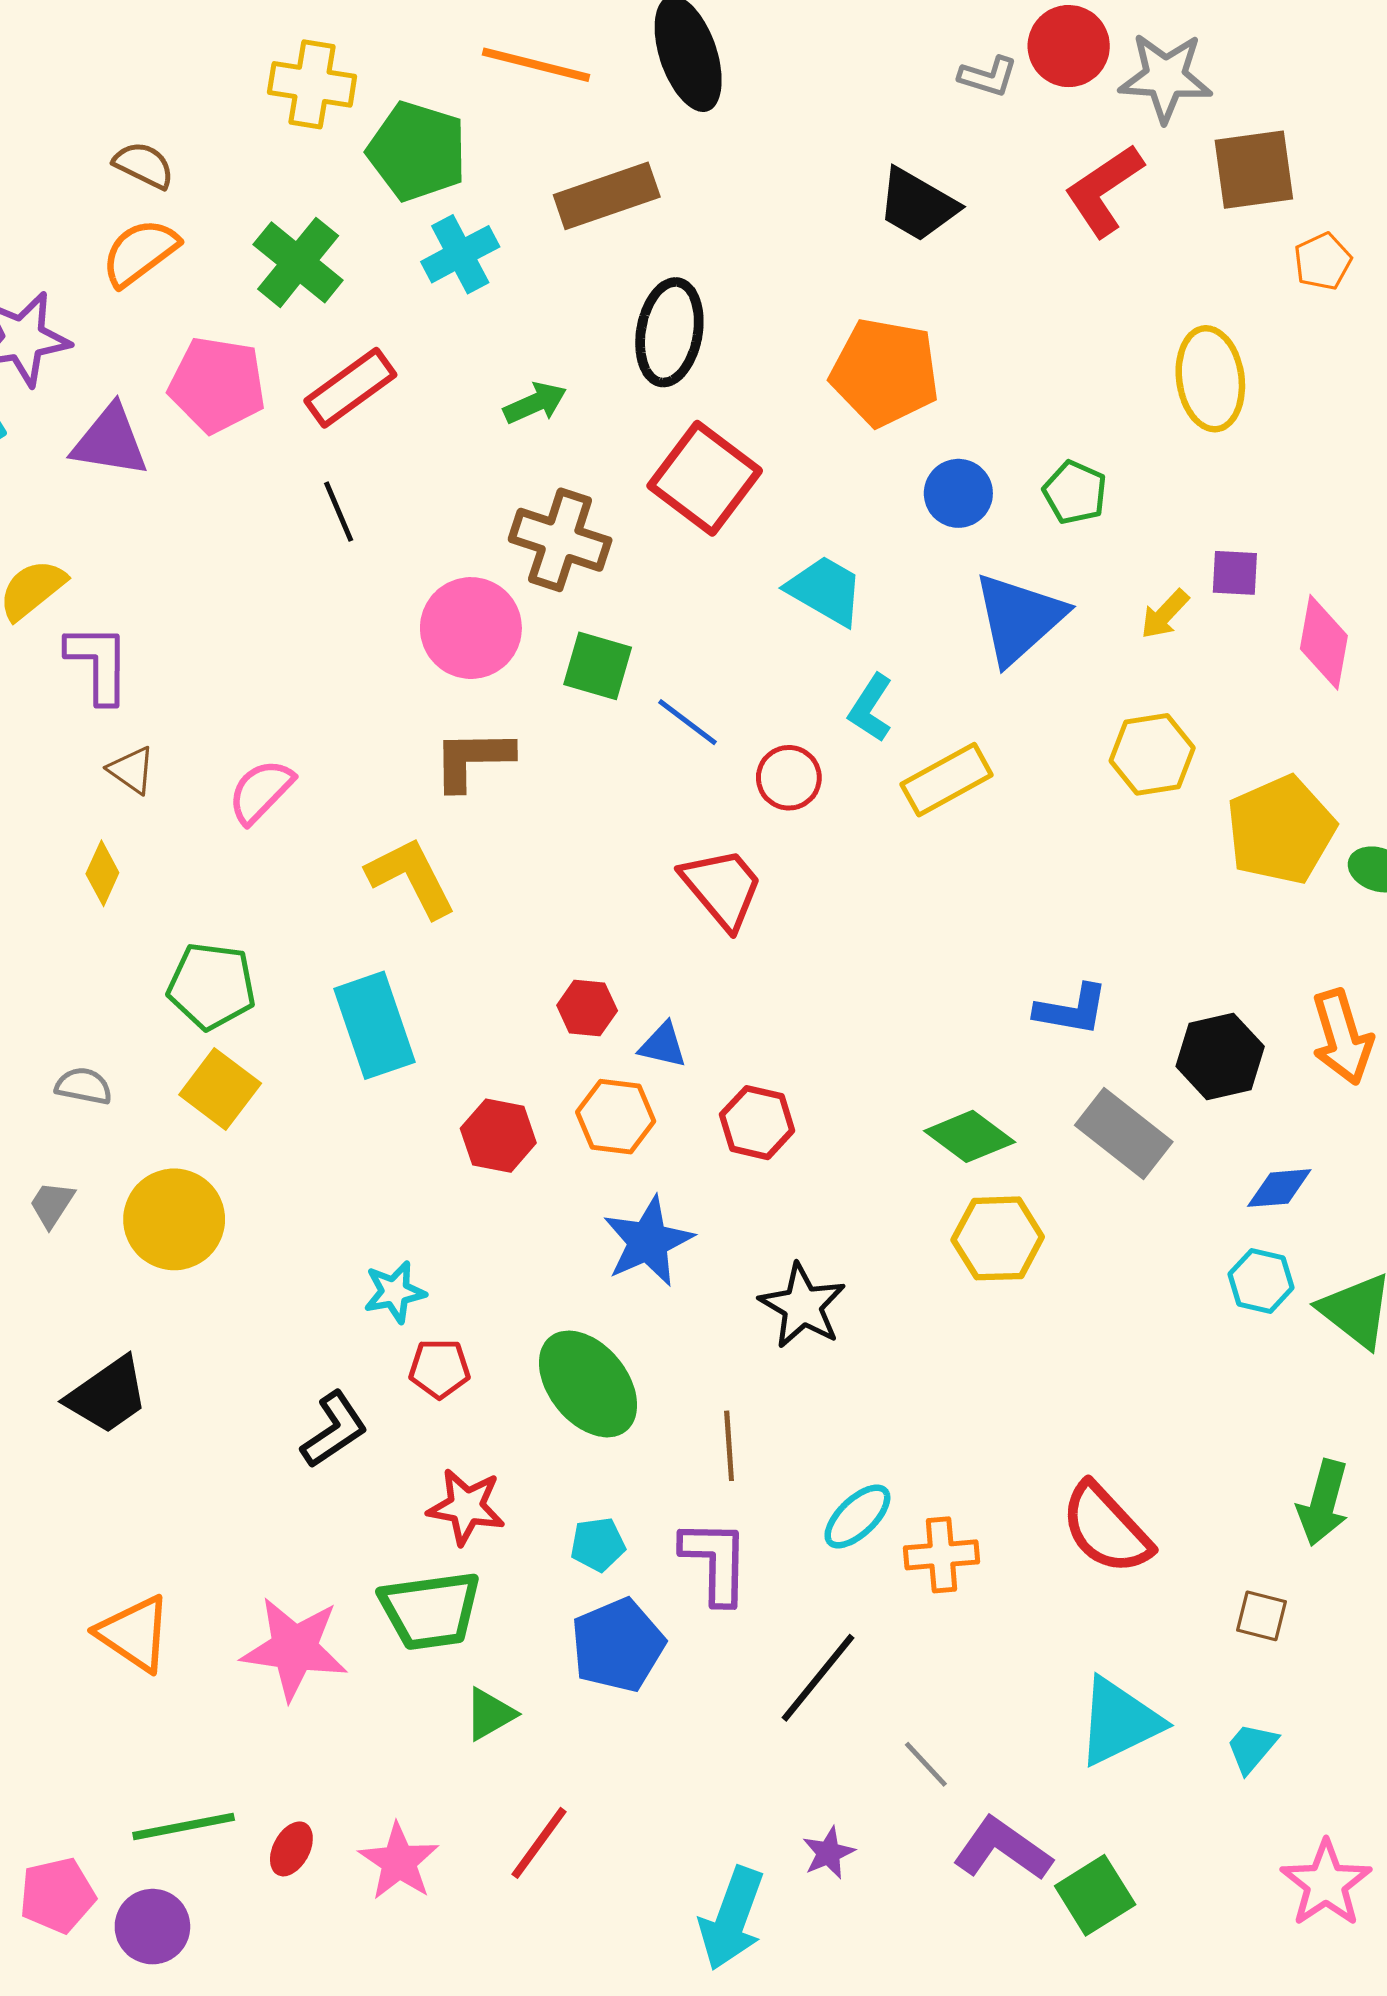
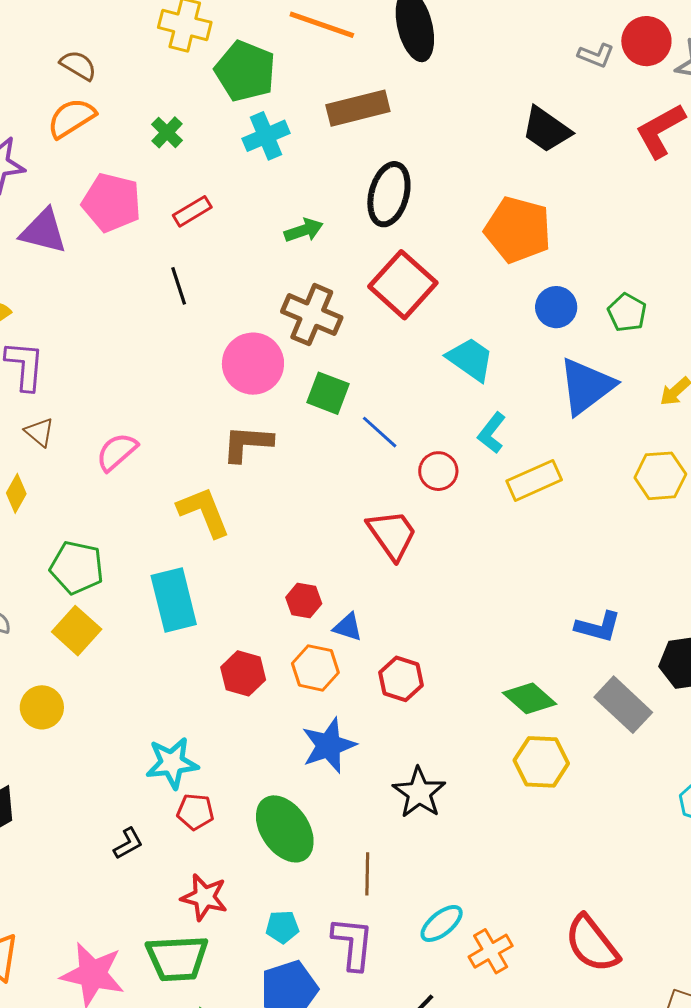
green cross: (298, 262) -> (167, 132), size x0.6
red rectangle: (350, 388) -> (192, 211), size x0.7
yellow circle: (174, 1219) -> (42, 707), size x0.7
cyan star: (395, 1292) -> (172, 763), size x1.4
black L-shape: (334, 1430) -> (128, 843), size x0.7
orange cross: (942, 1555) -> (491, 951), turned -30

